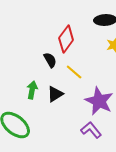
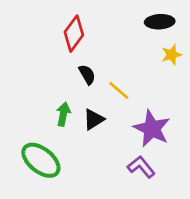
red diamond: (66, 39) -> (74, 34), moved

